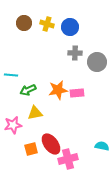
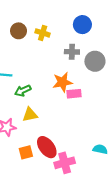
brown circle: (24, 23) -> (19, 31), moved
yellow cross: (47, 24) -> (43, 33), moved
blue circle: (70, 27) -> (82, 25), moved
orange star: (58, 90) -> (62, 82), moved

